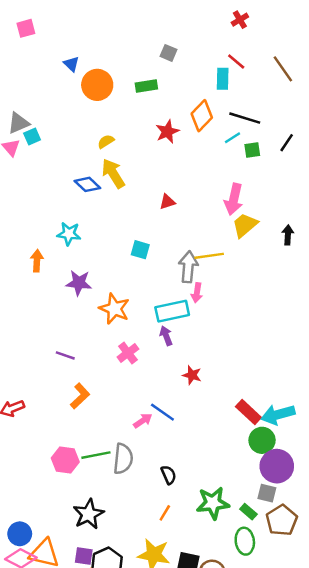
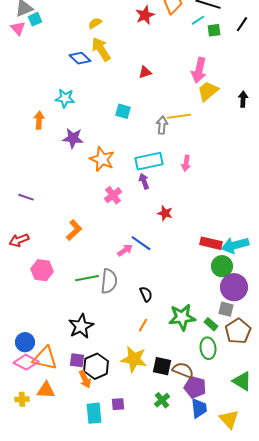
gray arrow: (188, 267) -> (162, 125), size x0.7
pink arrow: (197, 293) -> (186, 163), moved
purple line: (65, 355) -> (26, 197), moved
red rectangle: (248, 412) -> (211, 243), turned -30
pink hexagon: (65, 460) -> (42, 270), moved

